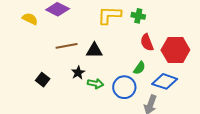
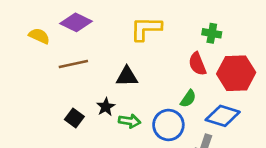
green cross: (138, 16) -> (212, 33), moved
brown line: (67, 46) -> (73, 64), moved
black square: (43, 80) -> (74, 118), moved

